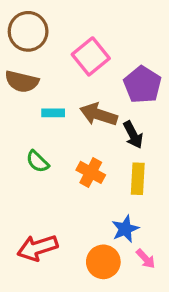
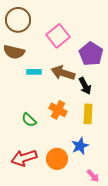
green semicircle: (37, 161) -> (29, 120), moved
pink arrow: (146, 259) -> (93, 176), moved
orange circle: (103, 262) -> (57, 159), moved

